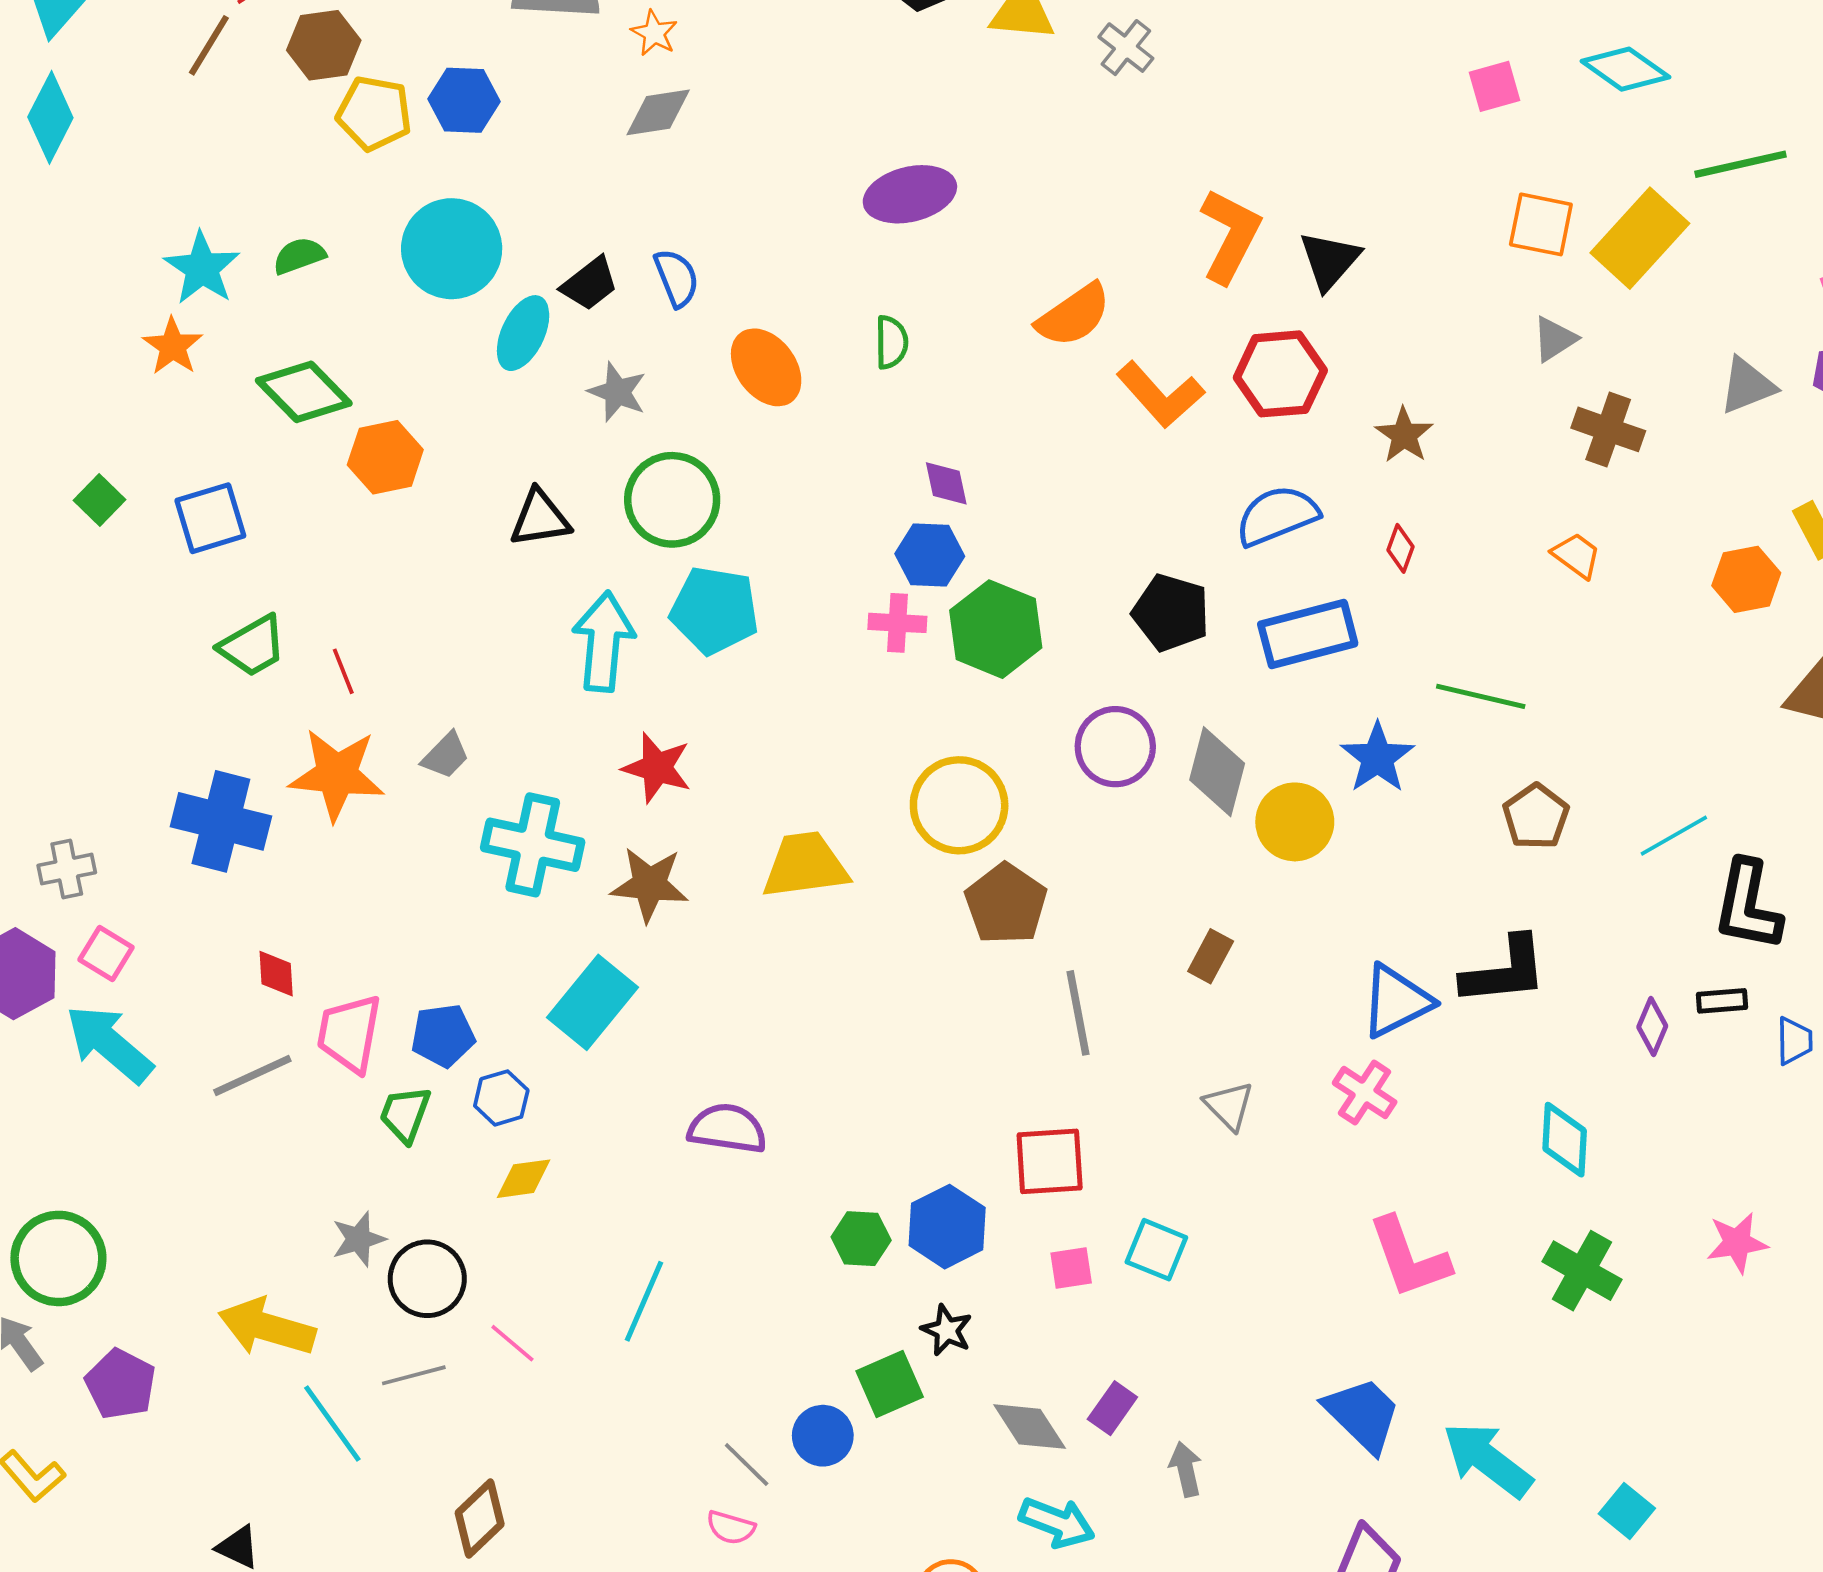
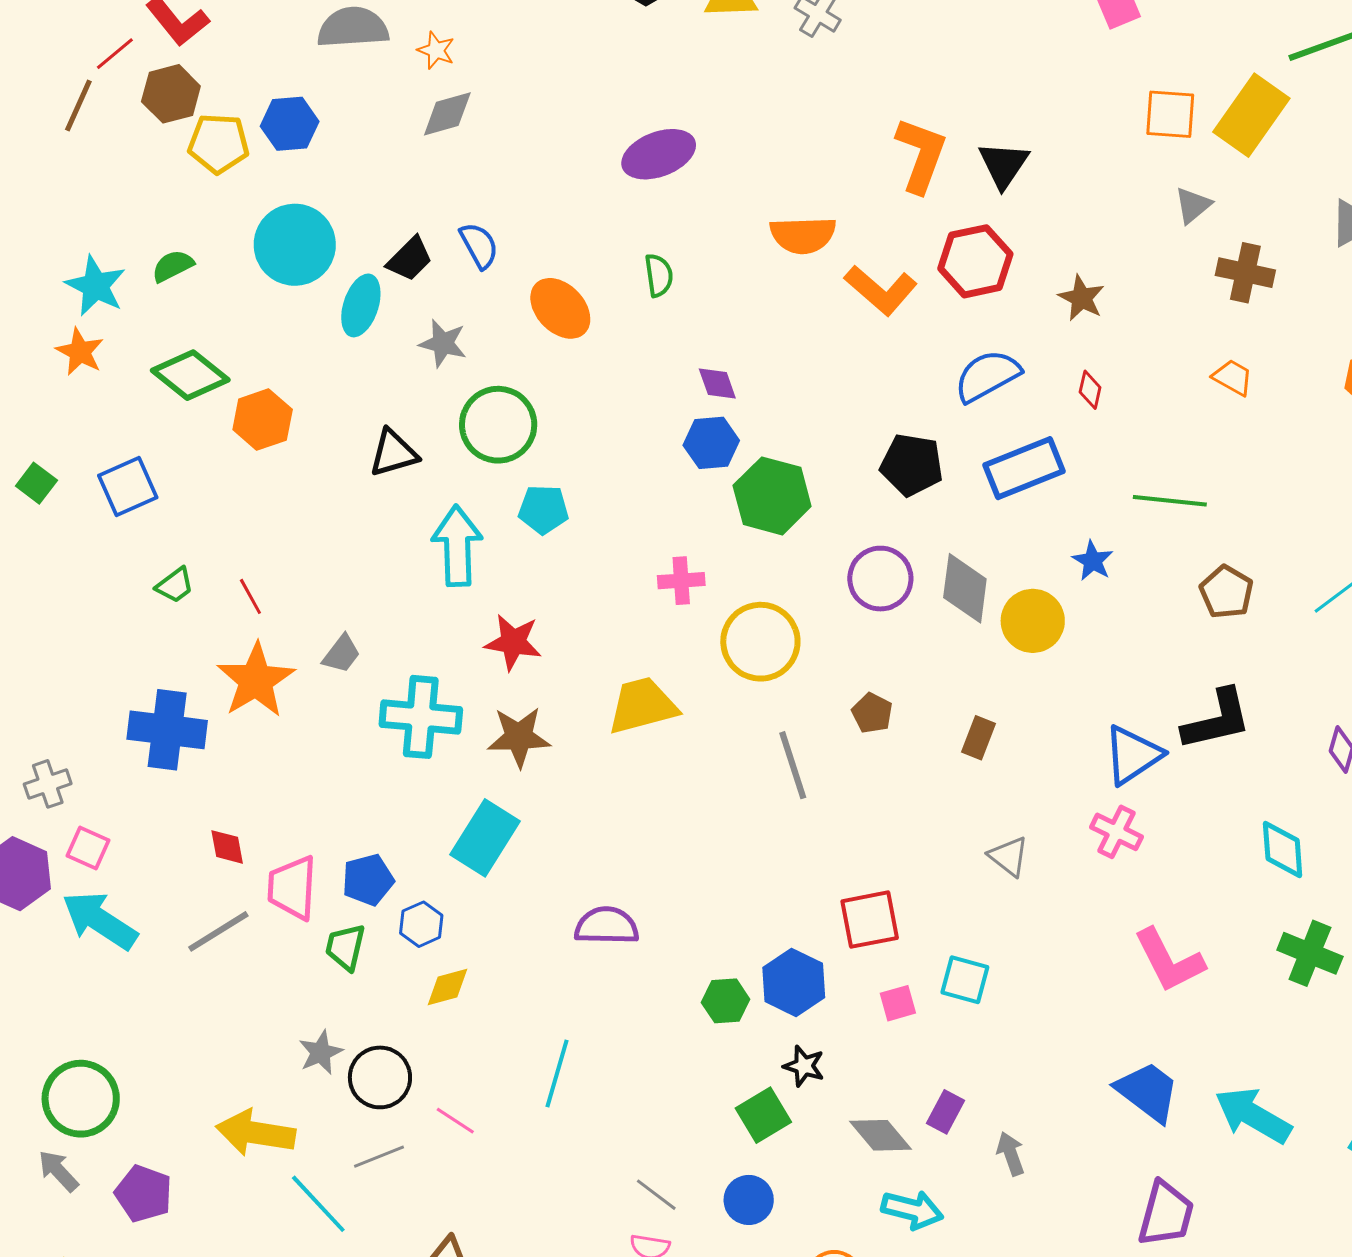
orange semicircle: (1074, 315) -> (803, 235), turned 40
cyan pentagon: (714, 610) -> (543, 509), size x0.7
pink cross: (897, 623) -> (681, 581), moved
green trapezoid: (253, 646) -> (175, 585), size x0.7
blue star: (1377, 758) -> (1093, 561), size x0.7
orange star: (337, 775) -> (256, 680), turned -30
brown pentagon: (1006, 904) -> (872, 713), moved, size x0.6
gray line: (1078, 1013) -> (793, 765), moved
blue circle: (823, 1436) -> (749, 1200), moved

